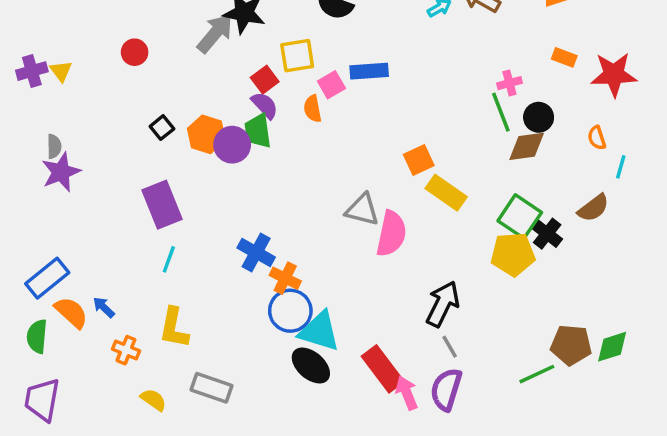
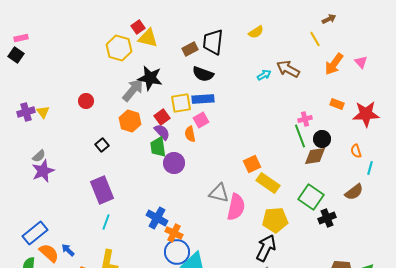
blue rectangle: (369, 71) -> (203, 99), moved
orange hexagon: (206, 134) -> (130, 121), moved
purple circle: (232, 145) -> (174, 163), moved
gray semicircle: (54, 146) -> (39, 156), turned 48
black cross: (547, 234) -> (327, 218), moved, turned 30
yellow pentagon: (513, 254) -> (275, 220), moved

